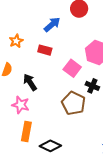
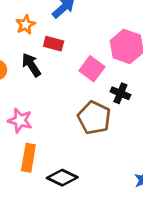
orange star: (16, 41) -> (25, 25), moved
black arrow: (30, 82) -> (31, 65), moved

